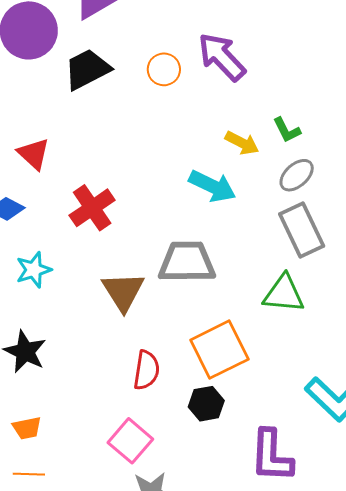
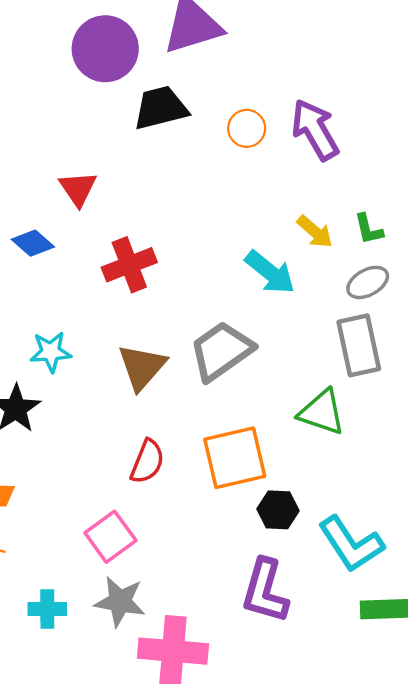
gray trapezoid: (187, 262) -> (221, 351), turned -48
cyan star: (34, 270) -> (51, 352), moved
black hexagon: (206, 404) -> (278, 510), moved

